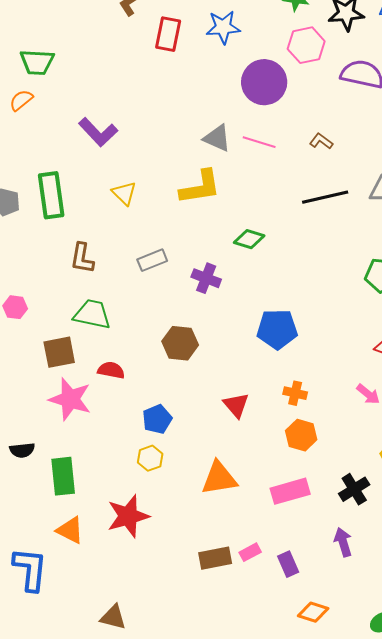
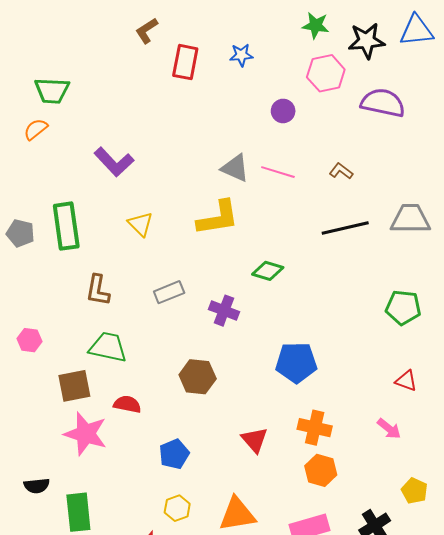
blue star: (223, 27) -> (241, 55), size x0.7
purple circle: (264, 82) -> (283, 111), size x0.5
orange cross: (295, 393) -> (315, 428), size x1.4
yellow hexagon: (150, 458) -> (177, 508), moved

